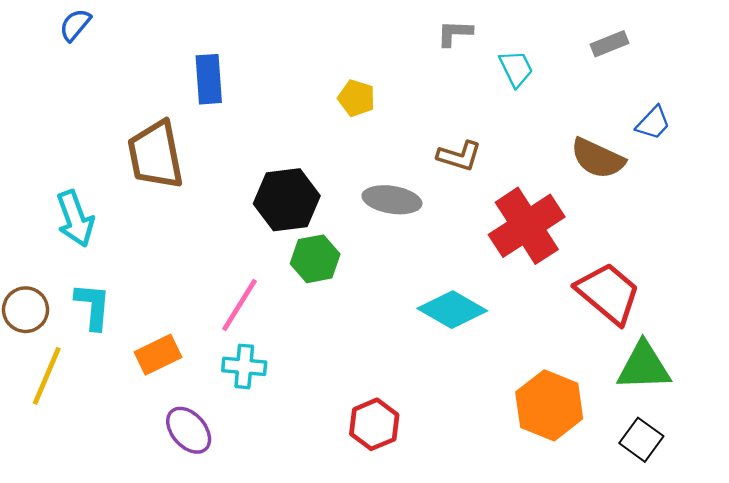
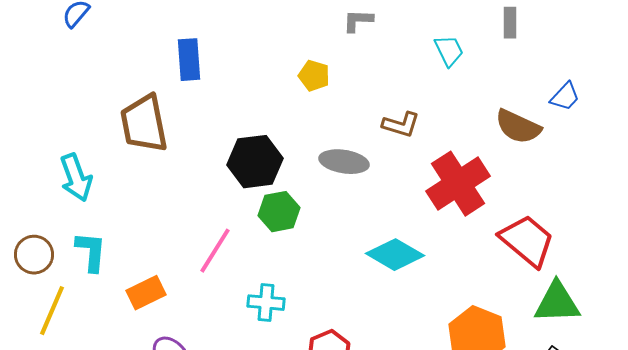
gray L-shape: (455, 33) -> (358, 21), moved
gray rectangle: (609, 44) -> (510, 23), moved, turned -68
cyan cross: (244, 366) -> (266, 303), moved

